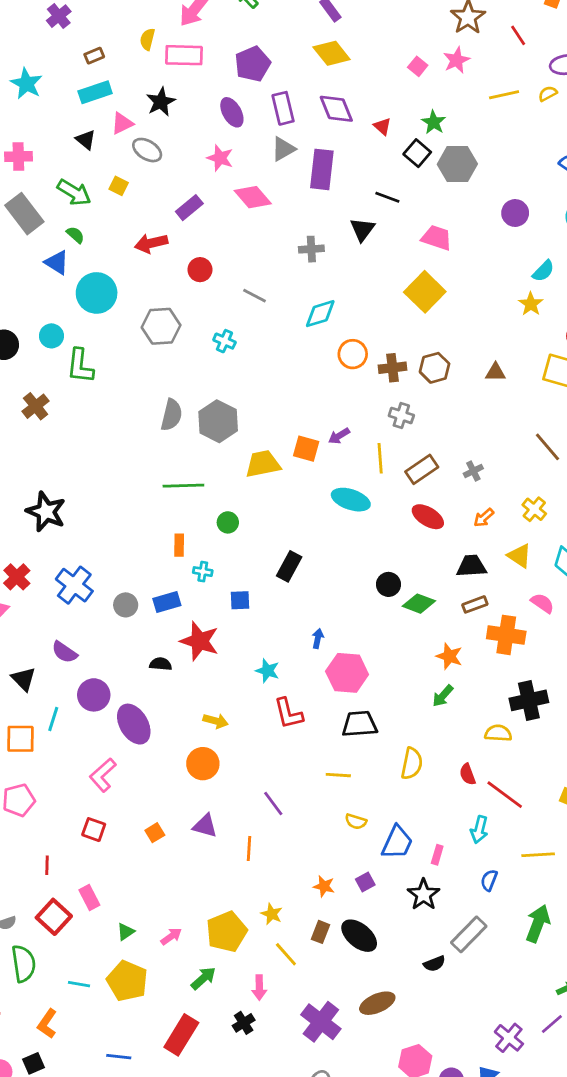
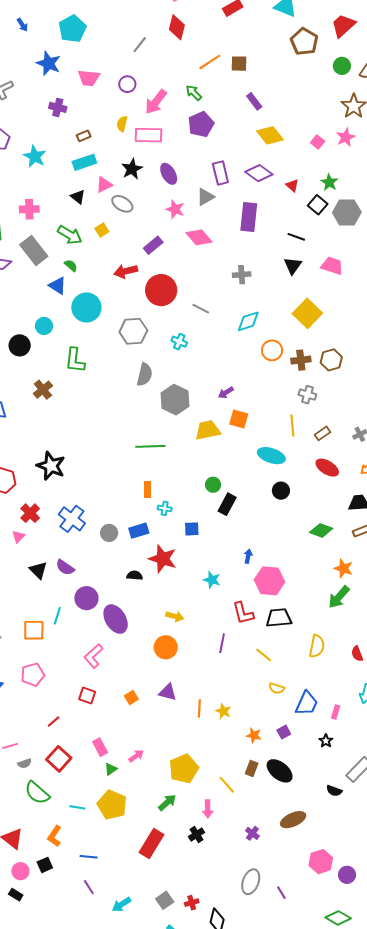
purple cross: (59, 16) -> (58, 107), turned -36
yellow diamond: (332, 53) -> (270, 135), moved
purple pentagon: (253, 64) -> (201, 124), moved
purple diamond: (336, 109) -> (259, 173), turned -32
purple ellipse: (232, 112) -> (169, 174), moved
gray triangle: (283, 149) -> (205, 197), moved
yellow square: (119, 186) -> (102, 230), turned 32
black triangle: (362, 229) -> (293, 266), moved
red circle: (200, 270) -> (161, 290), size x1.8
yellow square: (425, 292) -> (307, 313), moved
cyan circle: (51, 336) -> (44, 326), moved
gray semicircle: (171, 415) -> (145, 375), moved
purple arrow: (339, 436) -> (226, 393), moved
brown rectangle: (422, 469) -> (323, 433), size x0.7
green circle: (228, 522) -> (213, 485), moved
black circle: (388, 584) -> (281, 491), moved
black triangle: (24, 679) -> (38, 570), moved
green arrow: (443, 696) -> (339, 597), size x1.4
red L-shape: (288, 713) -> (243, 613), moved
yellow line: (338, 775) -> (264, 655), turned 36
purple line: (273, 803) -> (222, 643), moved, turned 48
red line: (47, 865) -> (54, 722), turned 48
black star: (424, 895) -> (326, 741), size x0.6
pink rectangle: (89, 897) -> (100, 747), moved
yellow star: (272, 914) -> (223, 711), moved
pink arrow: (171, 936) -> (136, 756), moved
green semicircle: (24, 964) -> (37, 793), turned 140
black semicircle: (434, 964) -> (334, 791), turned 42
purple cross: (321, 1022) -> (252, 833), size x0.5
blue line: (119, 1057) -> (89, 857), moved

